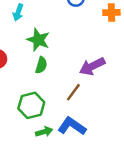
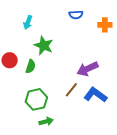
green semicircle: (41, 65) -> (31, 66), moved
blue L-shape: (72, 126) -> (95, 95), moved

